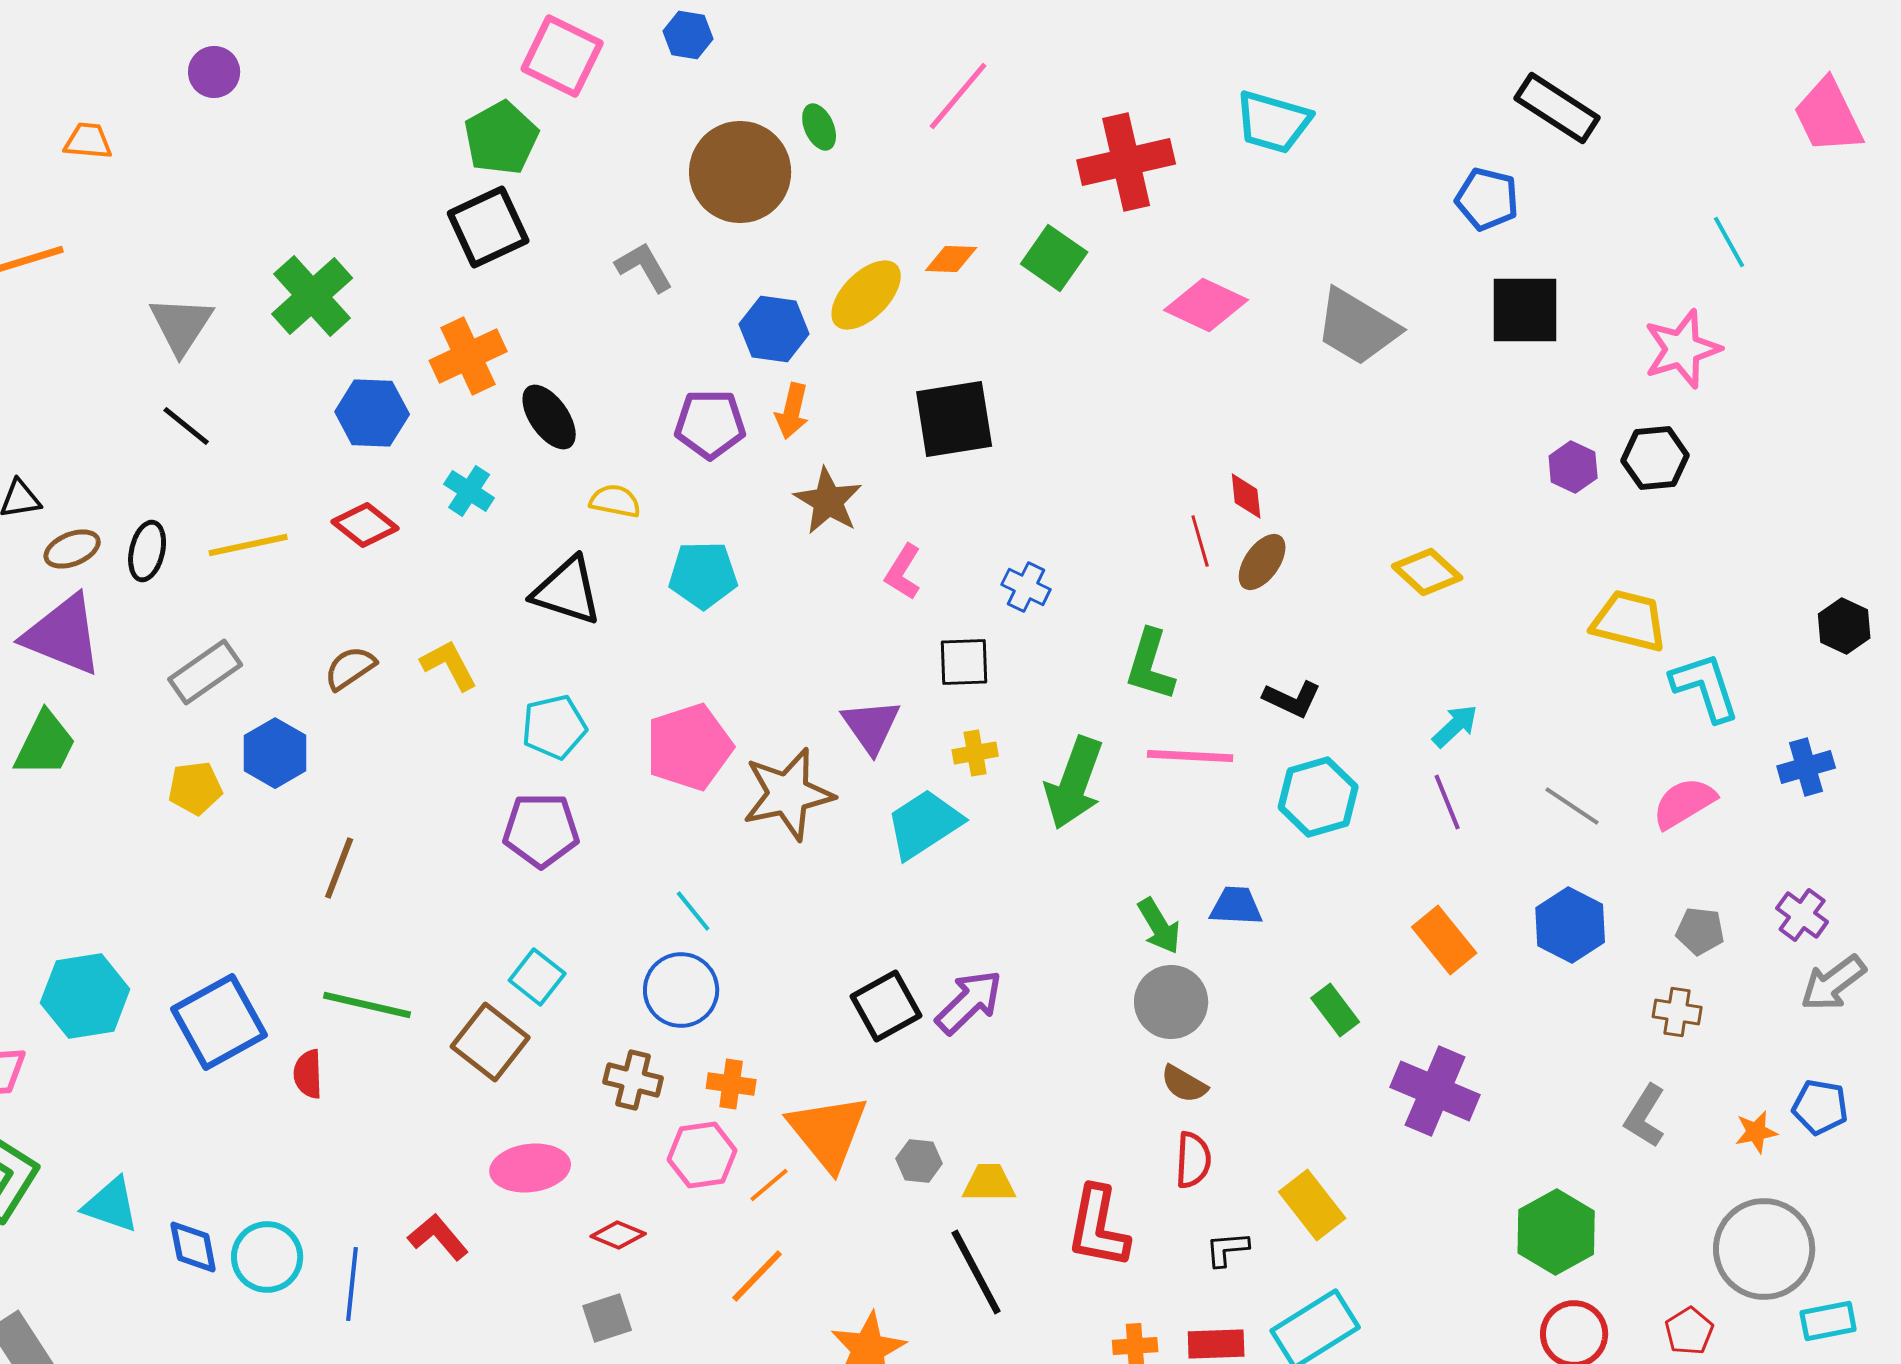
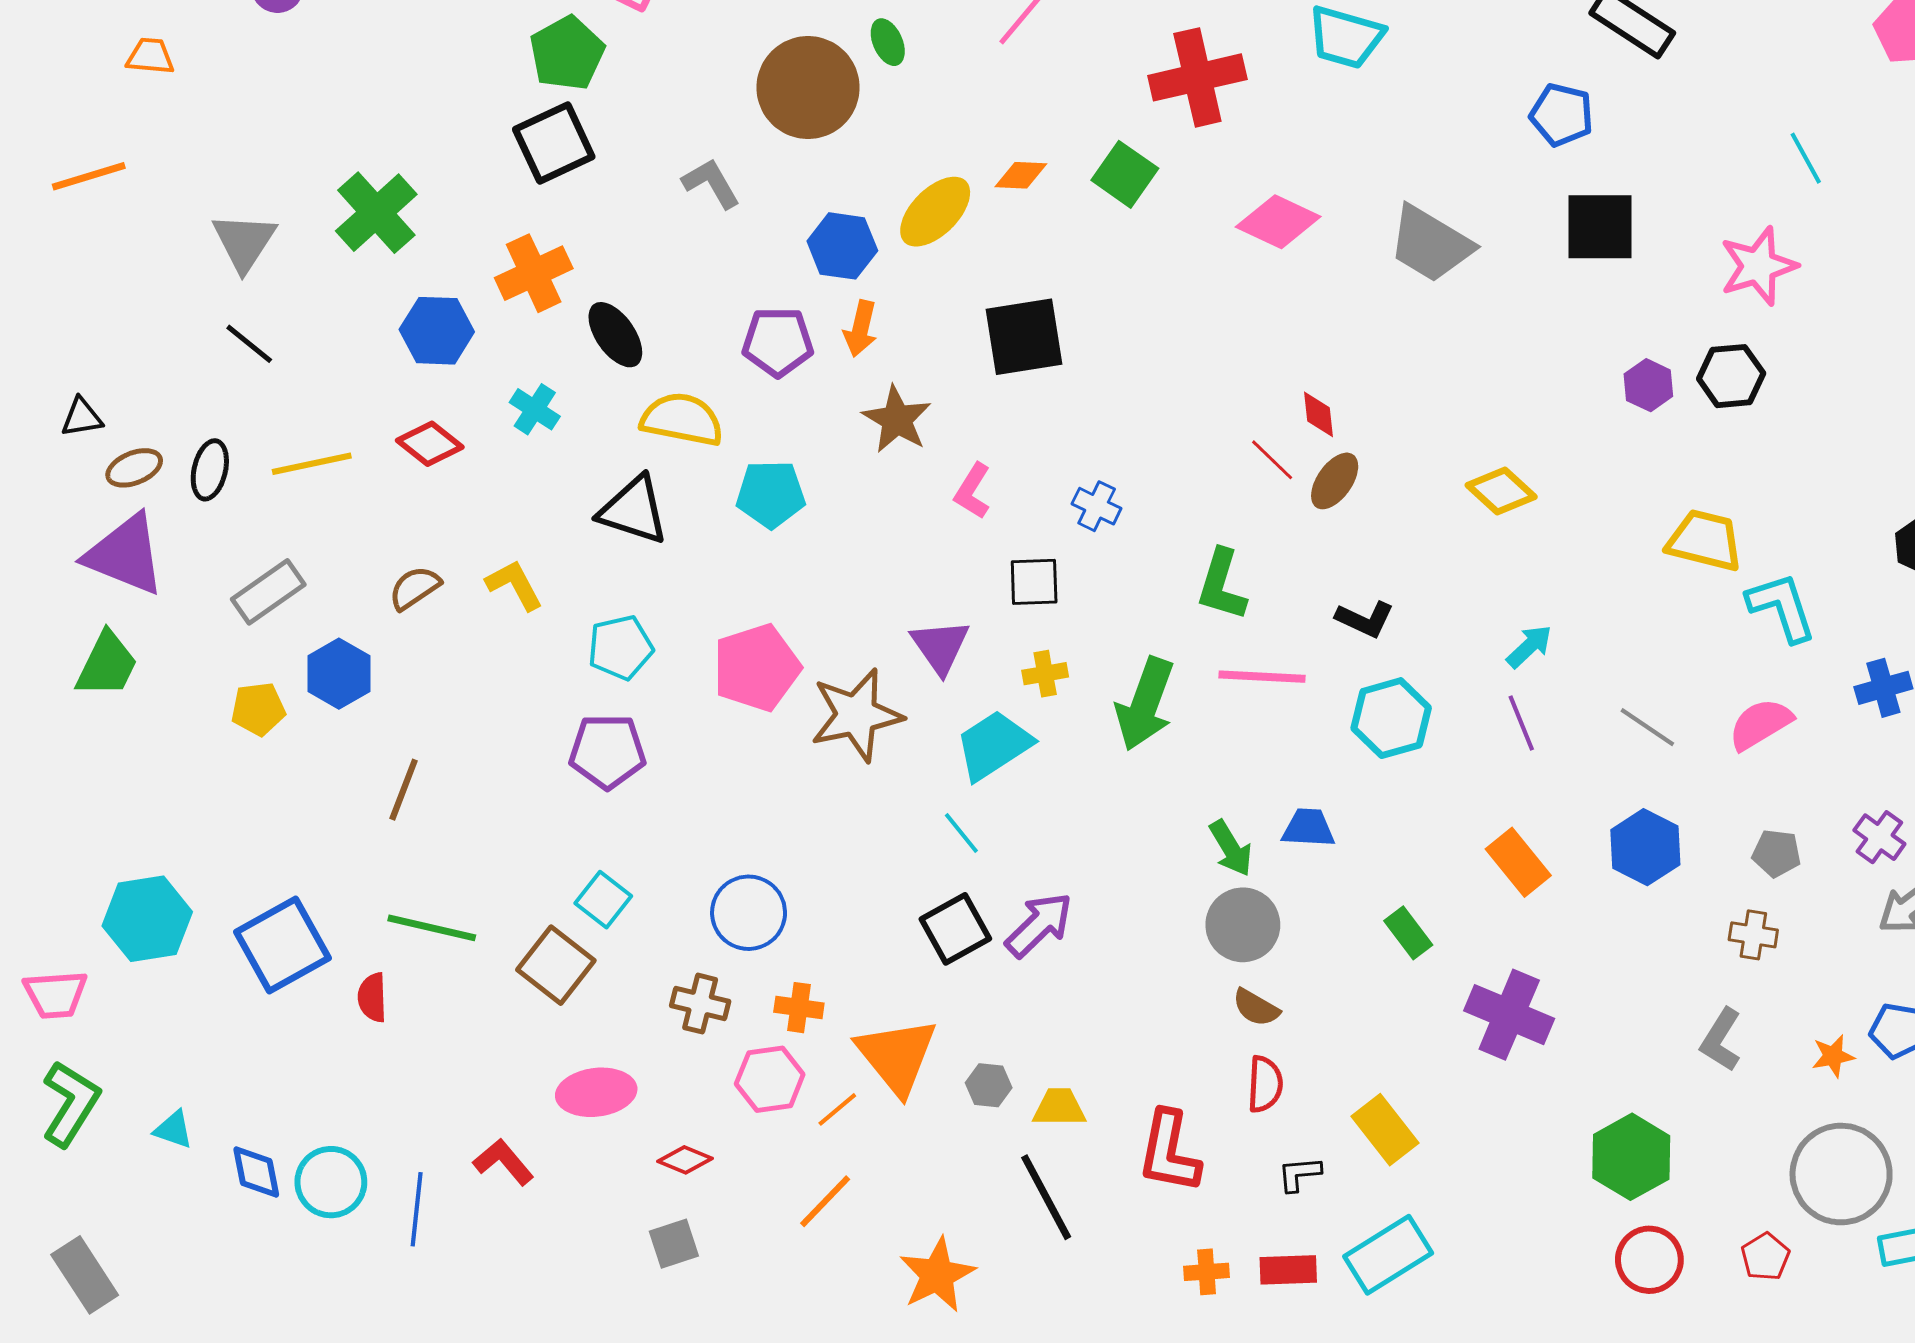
yellow semicircle: (615, 501) -> (682, 419), size x1.6
red line: (1200, 541) -> (1272, 460), turned -30
cyan line: (693, 911) -> (961, 833), moved
cyan triangle: (111, 1205) -> (174, 1130), size x0.7

